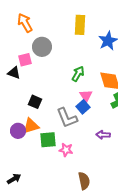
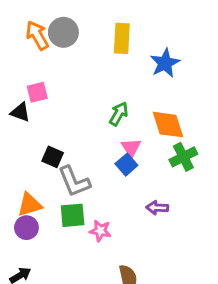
gray circle: (42, 47) -> (63, 32), moved
gray L-shape: (67, 118) -> (74, 181), moved
orange triangle: (31, 126) -> (30, 205), moved
purple circle: (18, 131) -> (26, 228), moved

